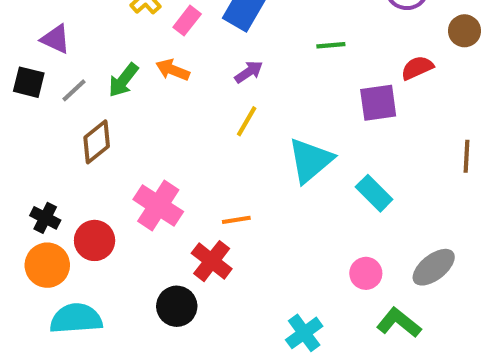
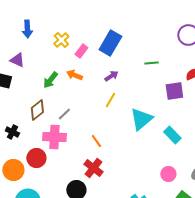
gray line: (74, 90) -> (64, 114), moved
pink cross: (158, 206) -> (54, 137), moved, turned -30
black cross: (45, 218) -> (12, 132), moved
orange line: (236, 220) -> (96, 141), moved, turned 64

